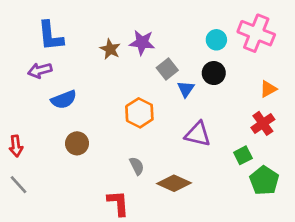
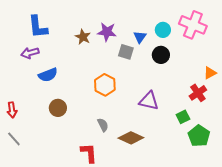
gray square: (167, 69) -> (126, 52), turned -35
blue triangle: (186, 89) -> (140, 37), moved
orange triangle: (268, 89) -> (210, 73), moved

